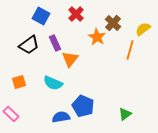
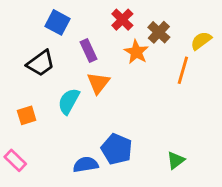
red cross: (76, 14) -> (122, 20), moved
purple rectangle: (55, 43) -> (88, 51), moved
cyan semicircle: (53, 83) -> (69, 101), moved, turned 96

